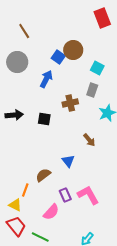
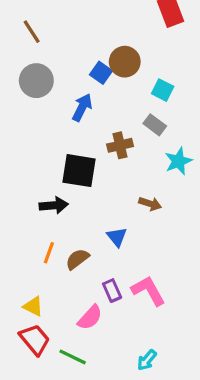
brown line: (24, 31) -> (32, 32), moved
gray rectangle: (92, 90) -> (155, 125), turned -72
black arrow: (14, 115) -> (54, 205), moved
black square: (44, 119) -> (79, 171), size x1.6
brown arrow: (89, 140) -> (150, 204), turned -32
orange line: (25, 190) -> (49, 253), moved

